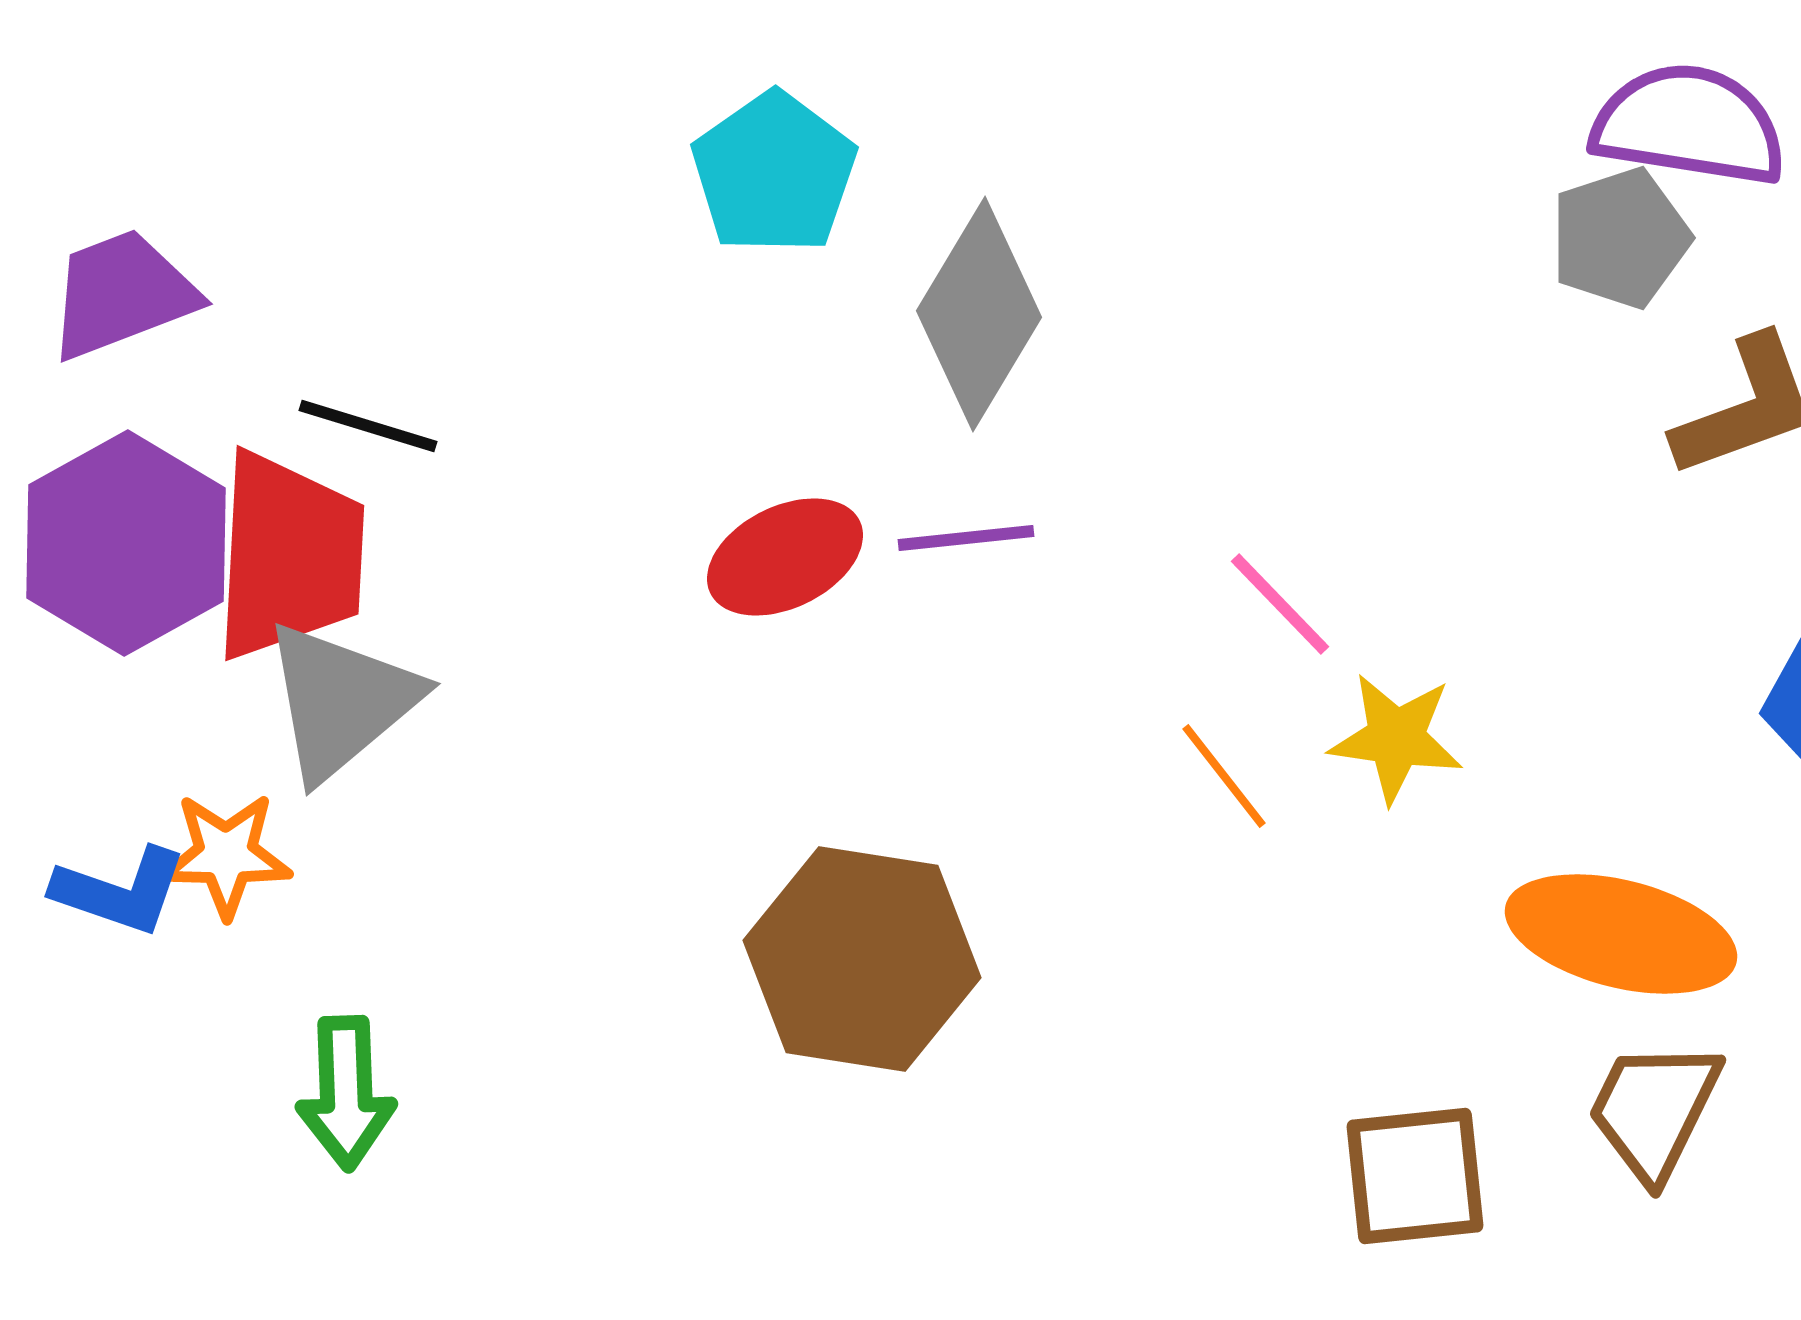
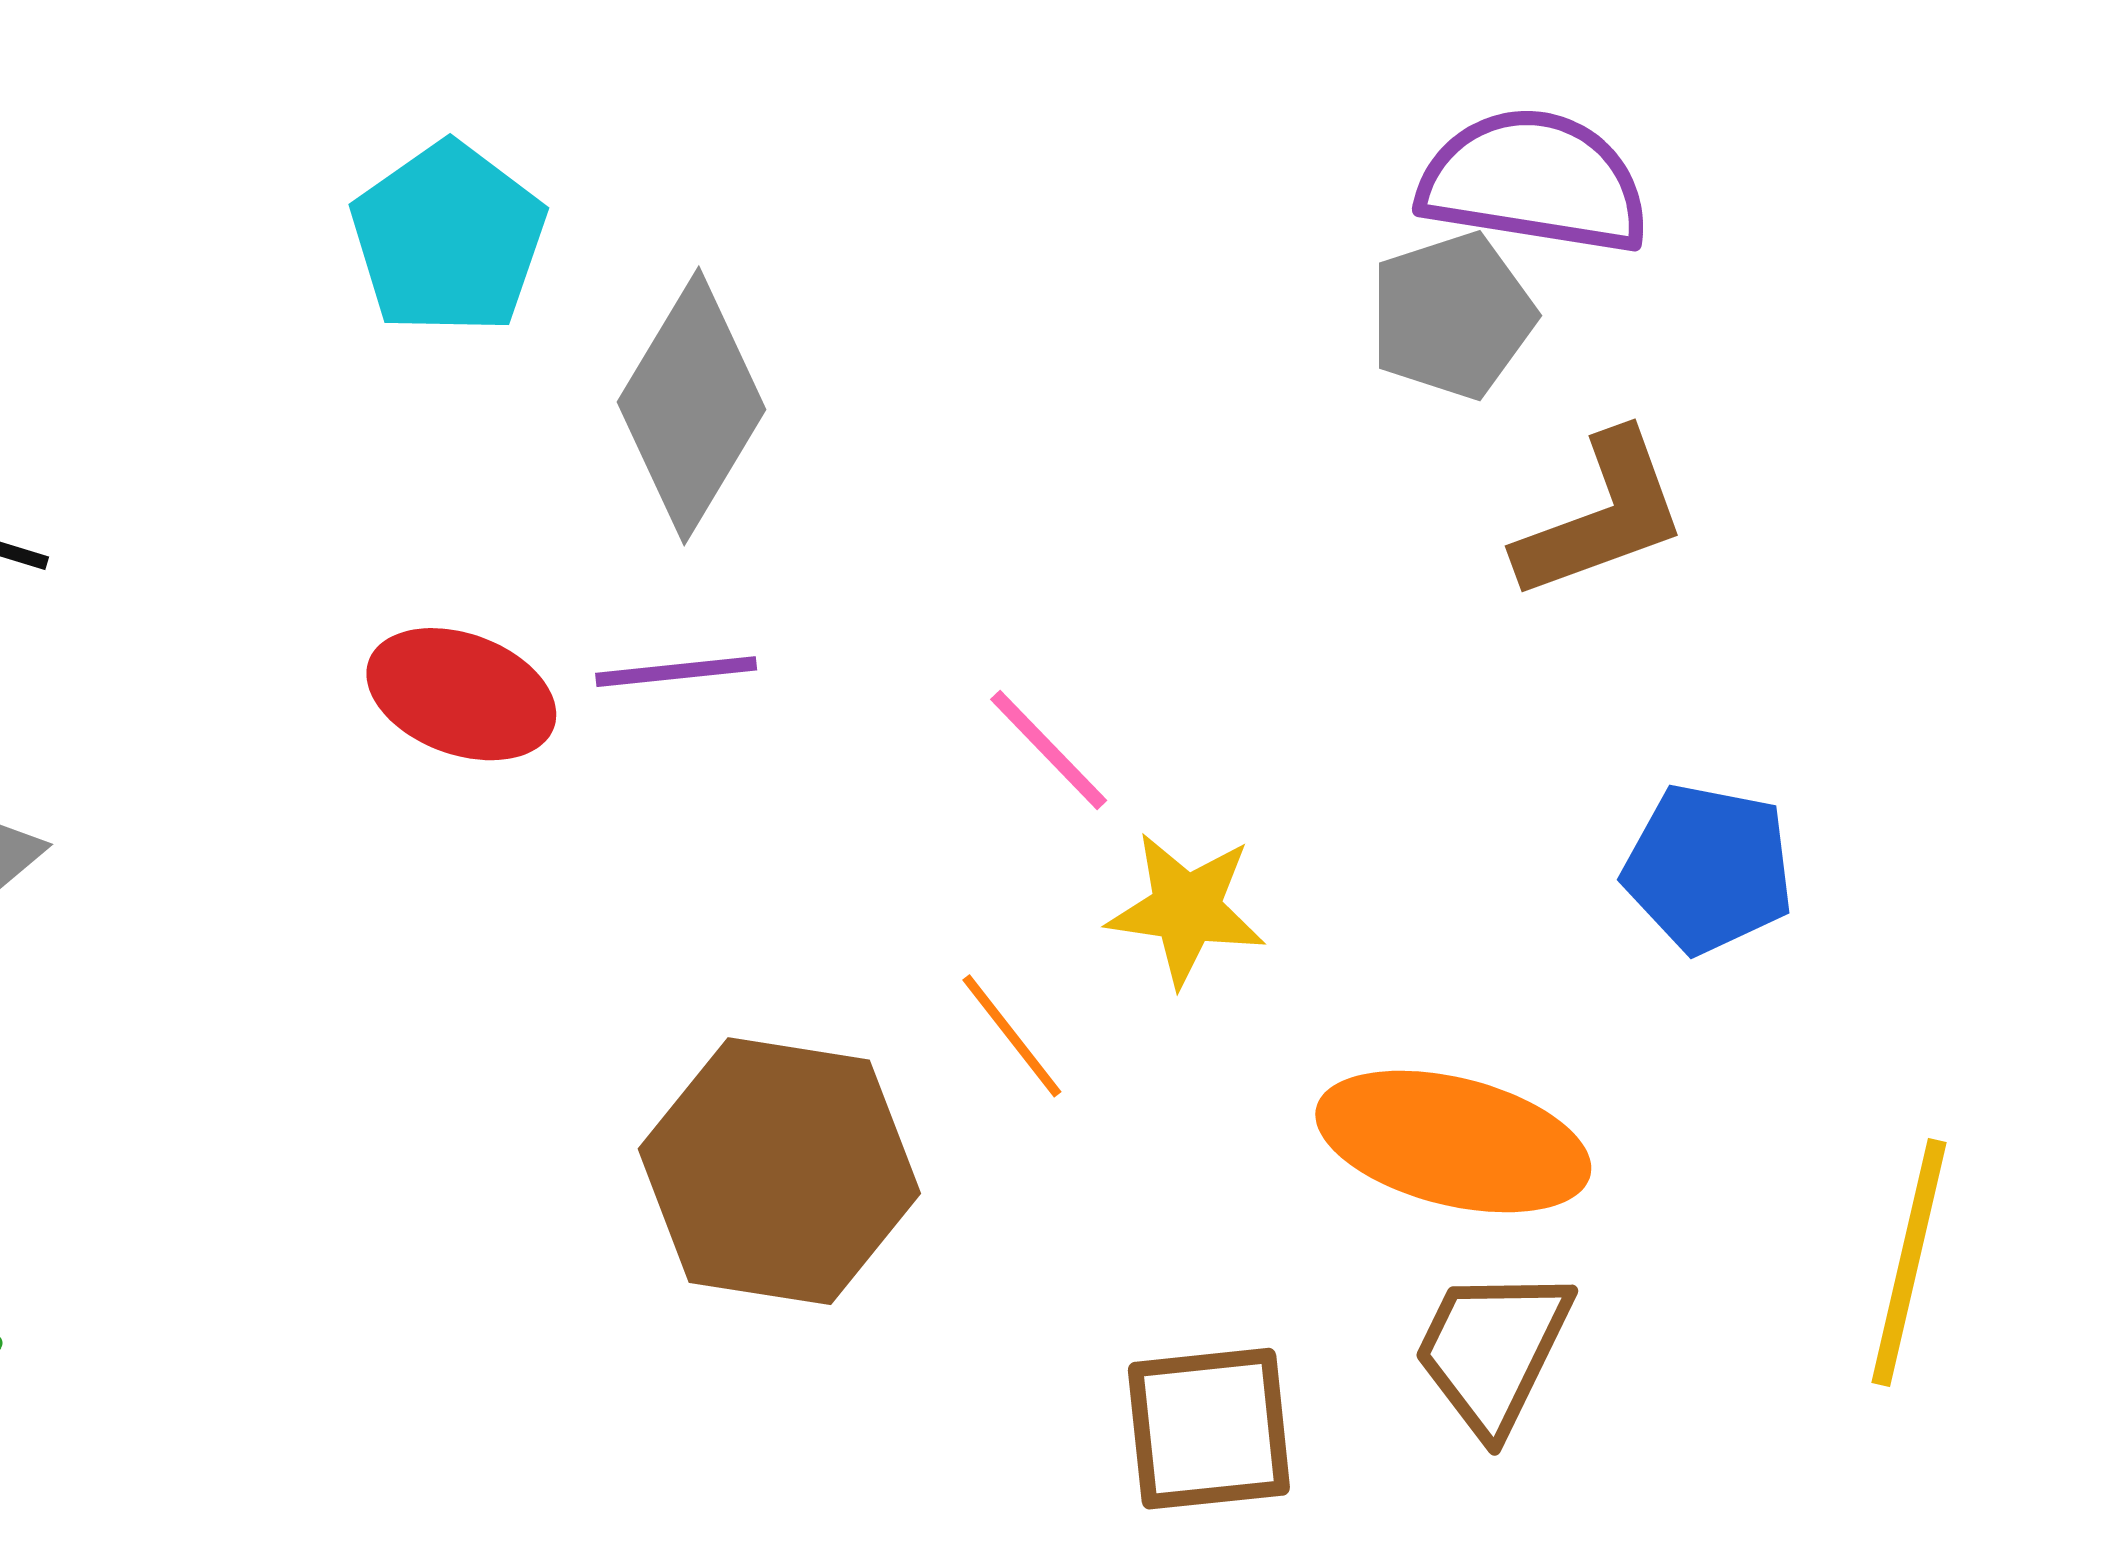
red ellipse: (785, 557) -> (461, 694), turned 46
orange line: (1224, 776) -> (1012, 1036), moved
brown hexagon: (862, 959) -> (779, 1171), moved

